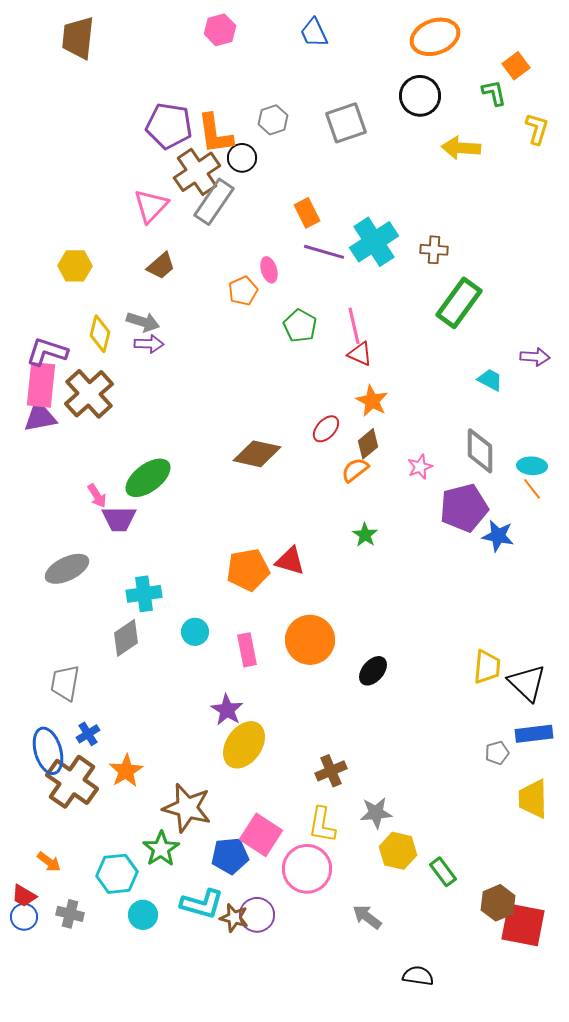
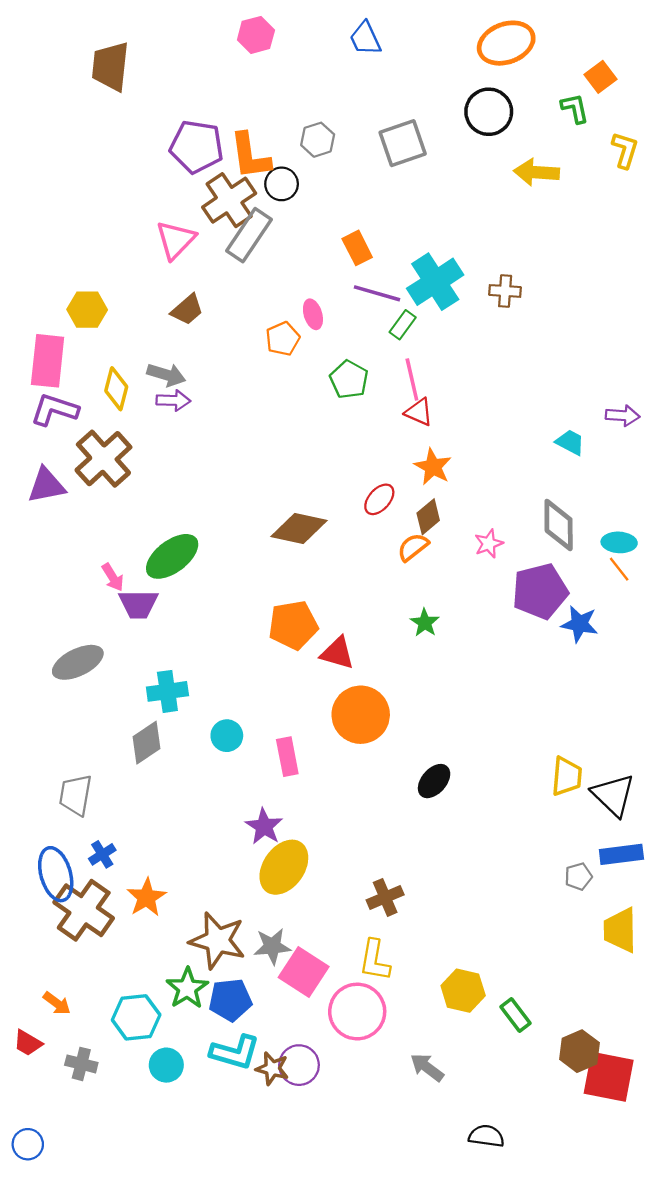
brown trapezoid: (78, 38) -> (110, 66), moved
green rectangle: (459, 303) -> (403, 325), moved, size x0.5
pink rectangle: (41, 385) -> (48, 361), moved
orange pentagon: (248, 570) -> (293, 625), moved
orange circle: (310, 640) -> (361, 715), moved
gray star: (376, 813) -> (272, 946), moved
blue pentagon: (230, 856) -> (230, 1000), moved
blue circle: (24, 917) -> (28, 1144), moved

